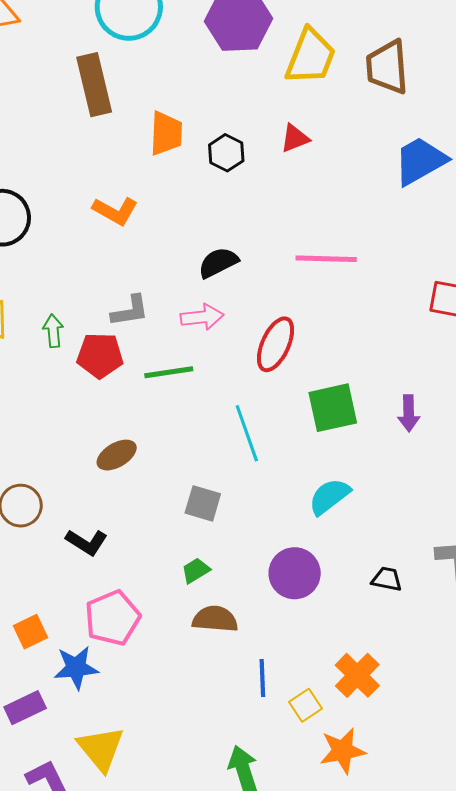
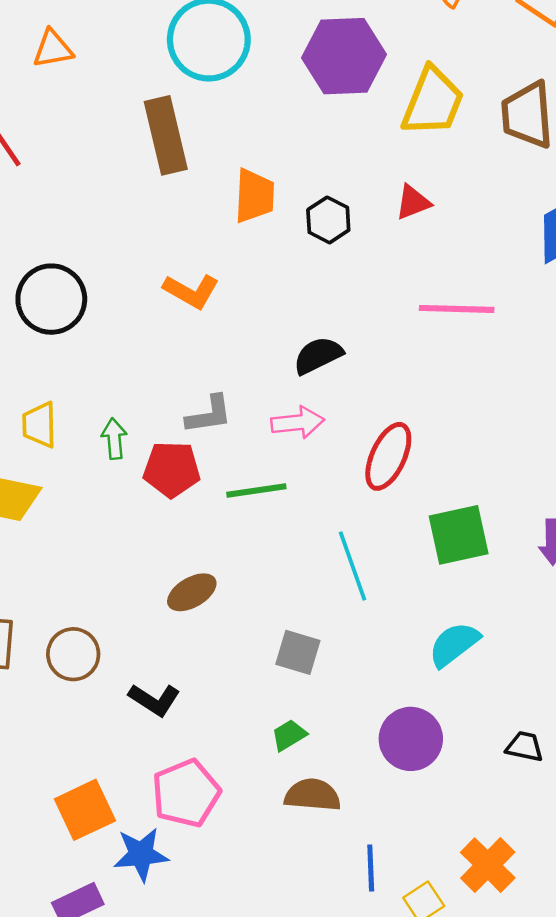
pink line: (326, 259) -> (457, 309), moved
orange square: (31, 632) -> (85, 810), size x1.4

